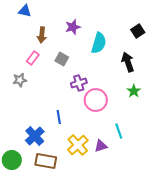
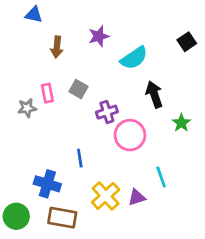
cyan semicircle: (99, 43) -> (134, 58), turned 40
pink rectangle: (33, 58) -> (47, 93), moved, turned -48
gray square: (62, 59) -> (78, 89), moved
black arrow: (128, 62) -> (154, 94), moved
blue cross: (35, 136) -> (47, 184), turned -30

